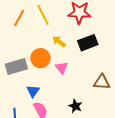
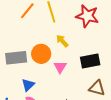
black rectangle: (88, 43) -> (90, 61), moved

